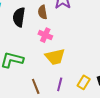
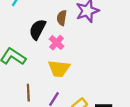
black semicircle: (19, 17) -> (38, 29), moved

